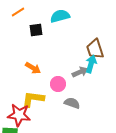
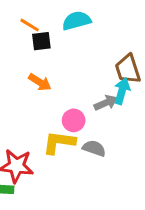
orange line: (18, 12) -> (30, 25), moved, turned 64
orange arrow: (33, 68) -> (40, 82), moved
yellow L-shape: (33, 99) -> (59, 142), moved

